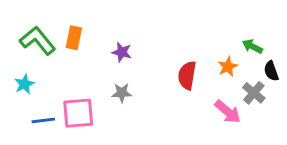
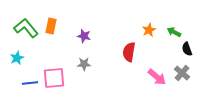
orange star: (228, 67) -> (149, 30), moved
gray cross: (254, 93) -> (182, 73), moved

